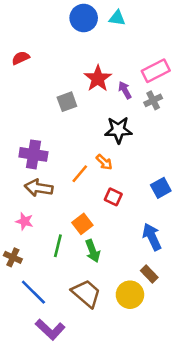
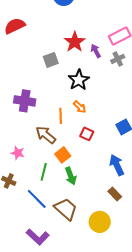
red semicircle: (21, 58) -> (15, 26), size x1.5
black star: (118, 130) -> (79, 80), moved, turned -30
orange line: (80, 174) -> (61, 116), turned -42
brown arrow: (39, 188) -> (46, 135), moved, turned 30
blue line: (33, 292) -> (37, 199), moved
yellow circle: (130, 295) -> (100, 222), moved

